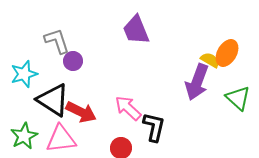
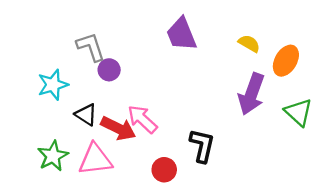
yellow semicircle: (210, 60) -> (249, 43), moved
black triangle: (53, 100) -> (86, 115), size x0.6
pink arrow: (128, 108) -> (142, 119), moved

